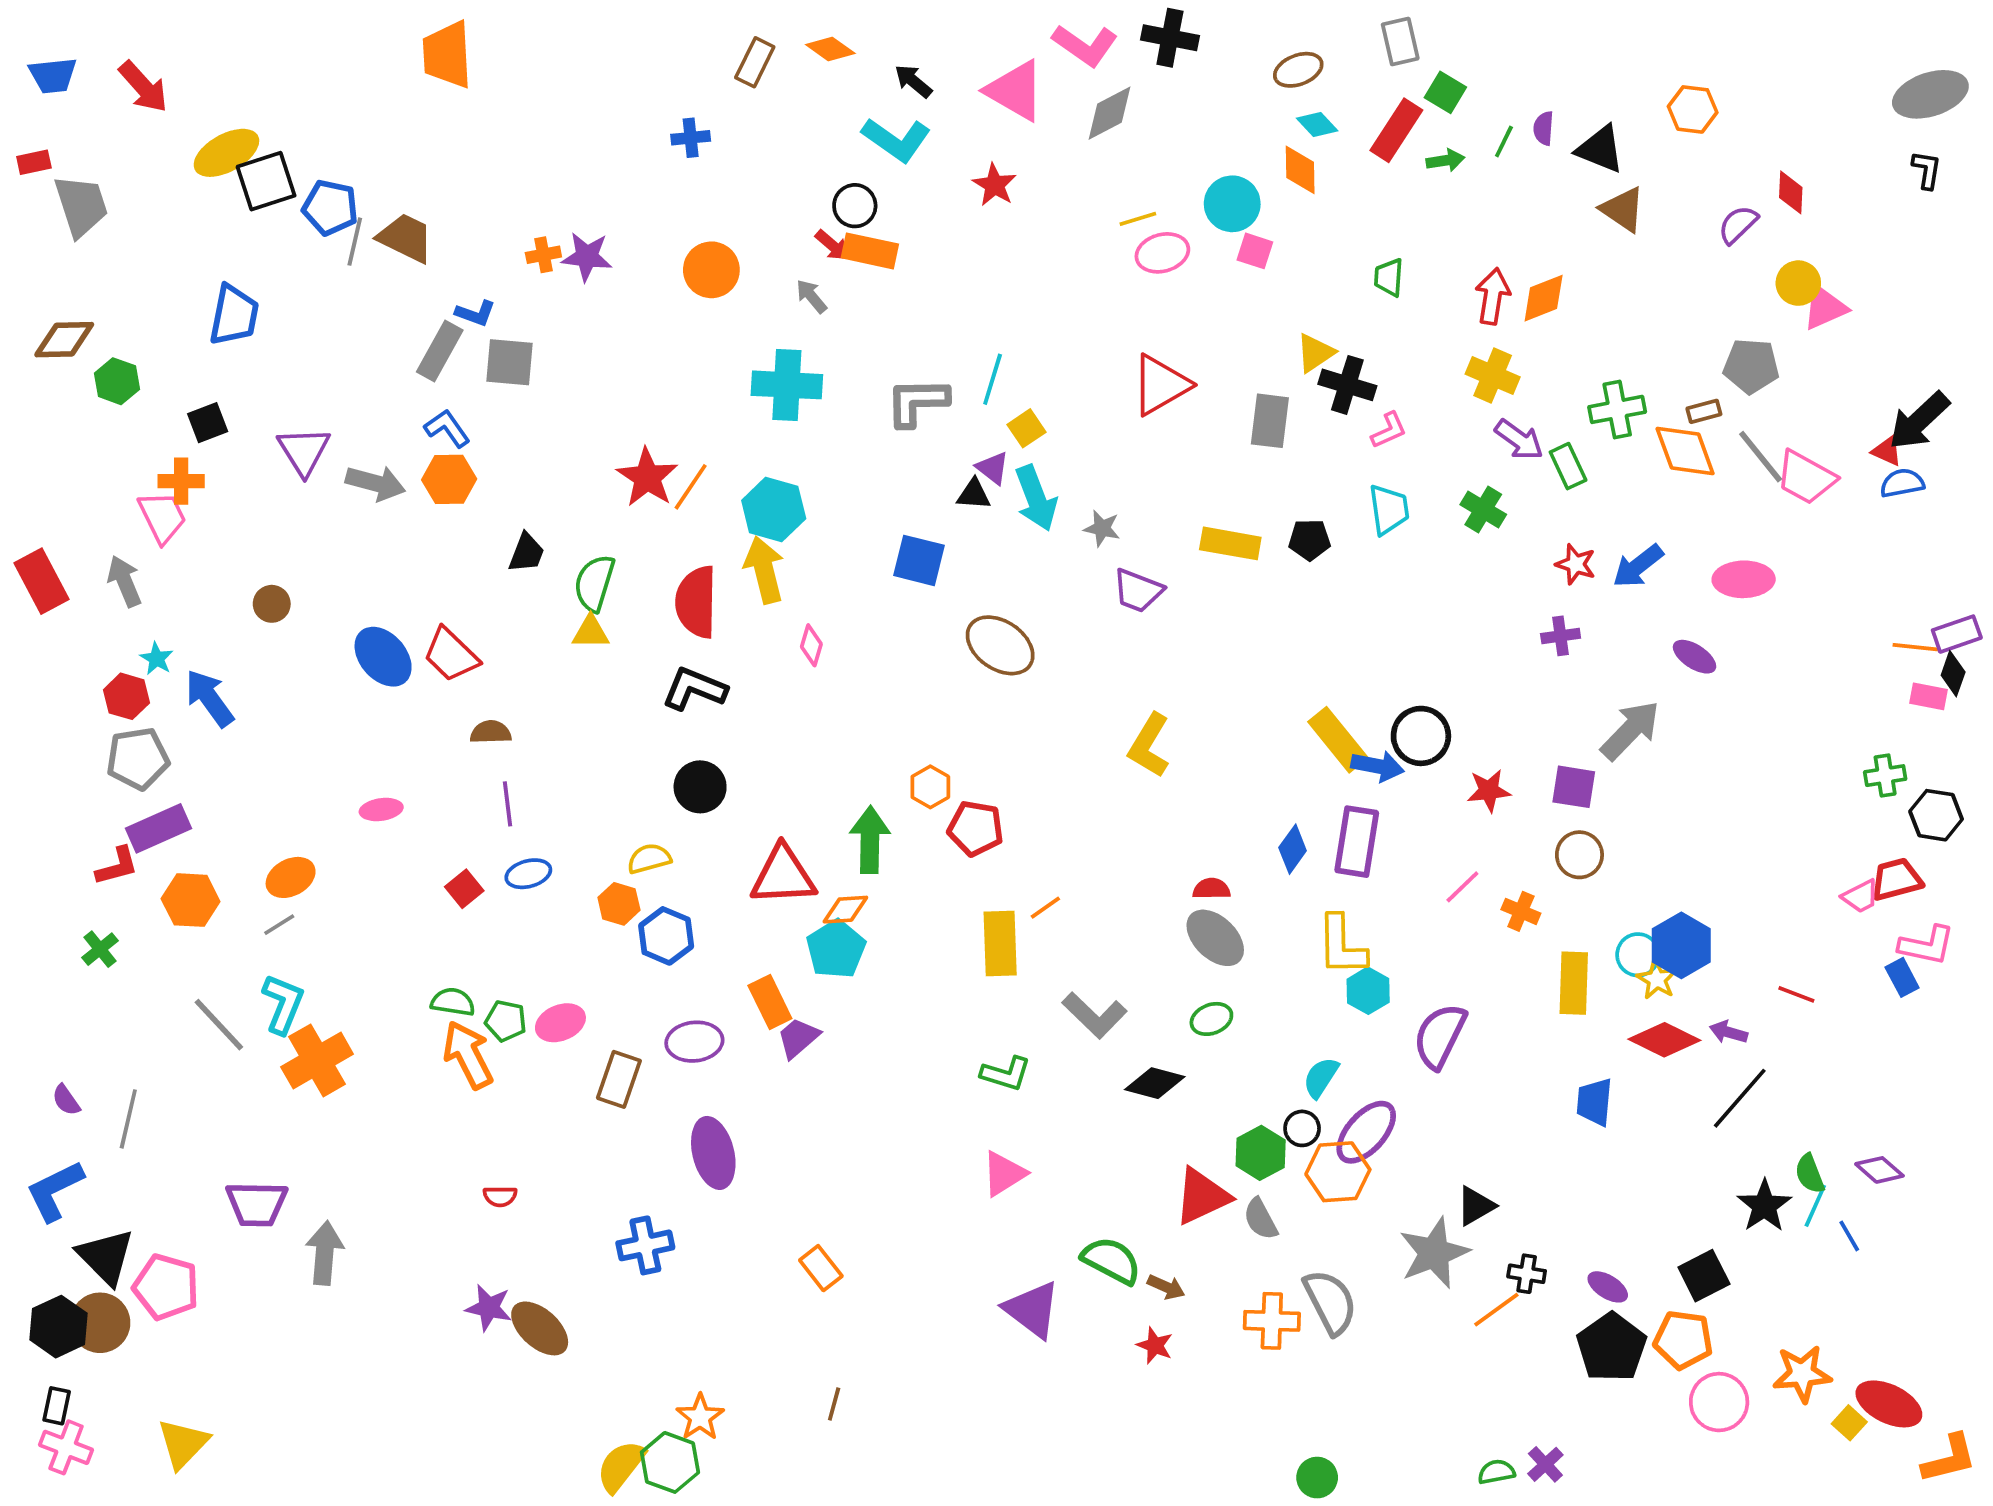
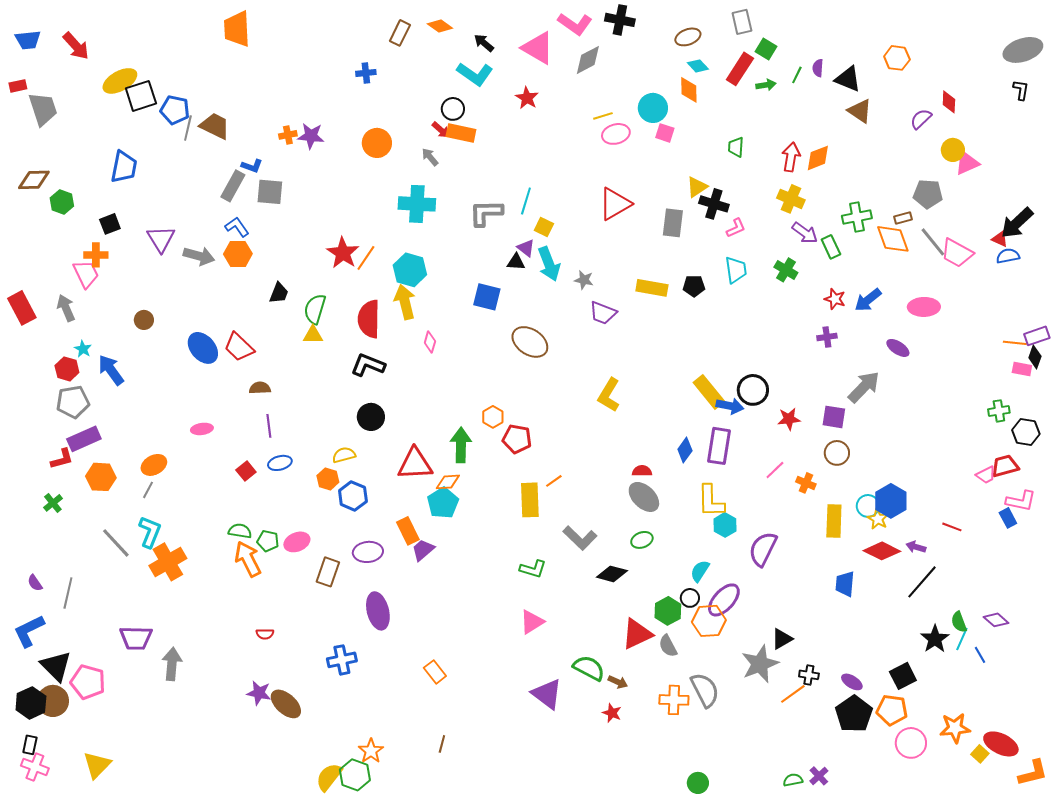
yellow square: (1027, 428) -> (544, 227), turned -30
gray line: (279, 925) -> (148, 490), turned -30

